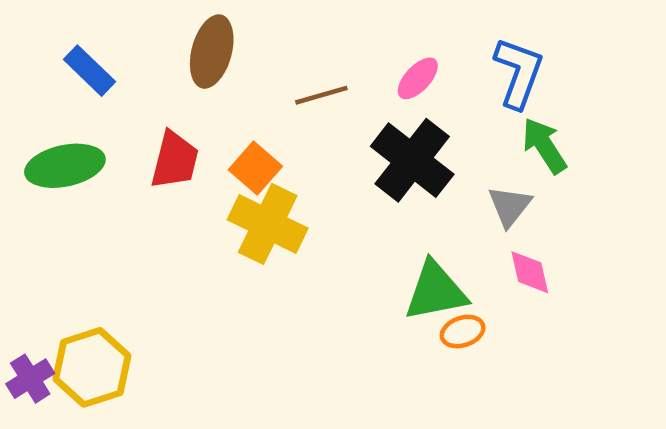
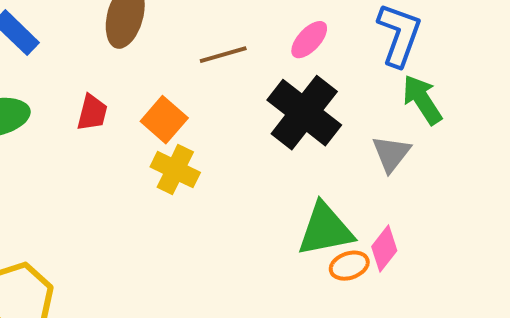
red trapezoid: (175, 160) -> (92, 113), size x0.7
yellow cross: (268, 224) -> (175, 170), size x0.7
pink diamond: (530, 272) -> (384, 249), moved, turned 51

